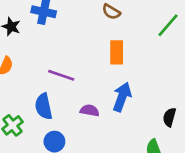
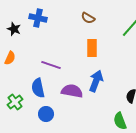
purple semicircle: (90, 110) -> (72, 91), size x1.5

